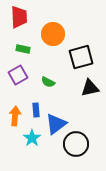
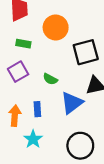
blue triangle: (56, 124) -> (72, 103), moved

